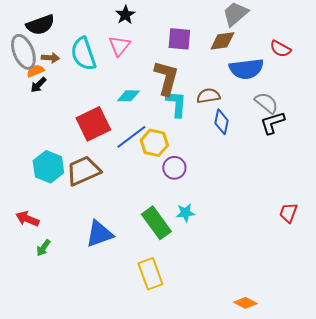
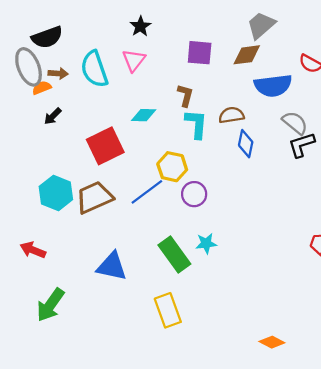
brown L-shape: (166, 78) -> (185, 95), size x0.6
black arrow: (38, 85) -> (53, 116), moved
blue line: (131, 137) -> (147, 192), moved
blue triangle: (99, 234) -> (112, 266), turned 32
green arrow: (43, 248) -> (50, 305), moved, size x1.8

